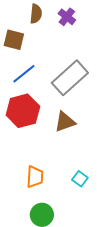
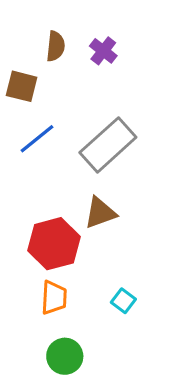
red hexagon: (23, 111) -> (54, 244), moved

